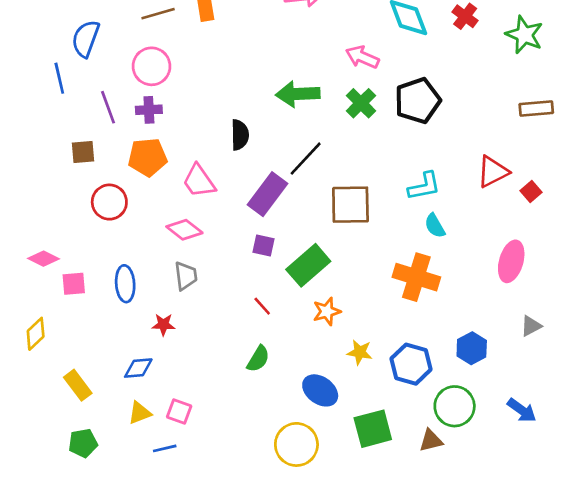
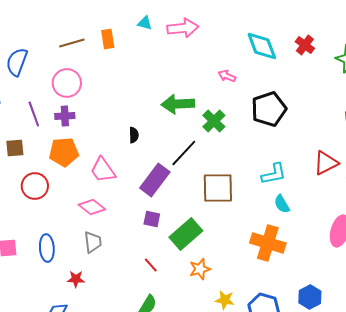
pink arrow: (362, 57) -> (227, 76), size x0.7
green cross: (361, 103) -> (214, 121), moved
black semicircle: (240, 135) -> (134, 135), size x0.7

